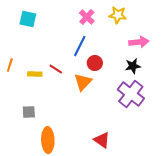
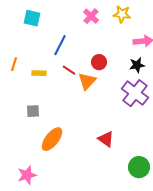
blue line: (80, 46) -> (60, 45), moved
red line: (56, 69) -> (69, 70), moved
orange ellipse: (48, 140) -> (52, 139), turned 40

